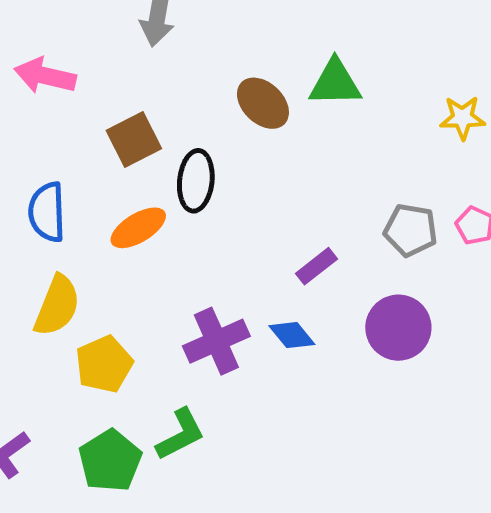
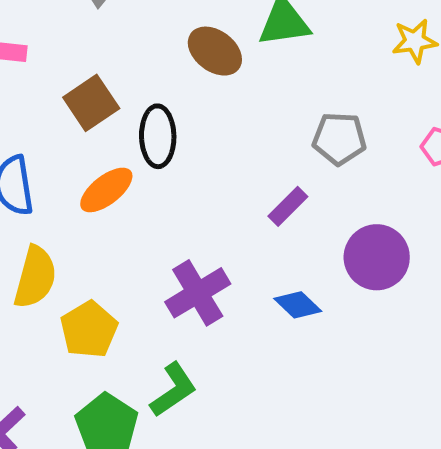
gray pentagon: (411, 230) -> (339, 139), moved
blue diamond: (292, 335) -> (298, 305), moved

